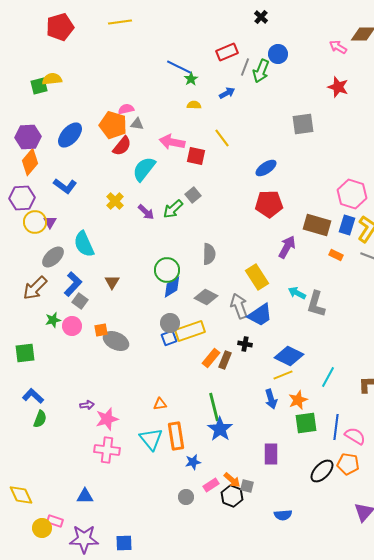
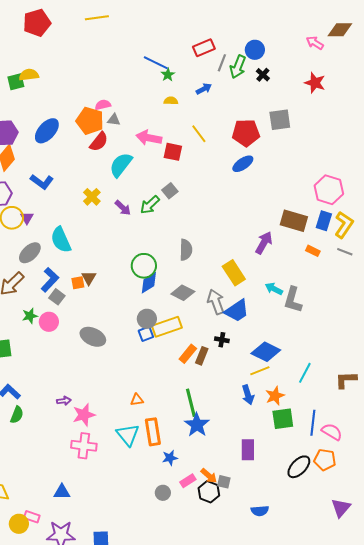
black cross: (261, 17) -> (263, 75), moved
red pentagon: (269, 204) -> (246, 133), moved
orange square: (101, 330) -> (78, 283), moved

